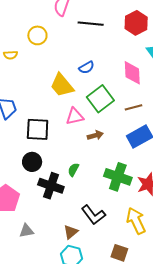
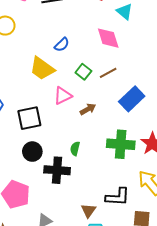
green square: (100, 99) -> (83, 72), size x0.6
brown line: (134, 107) -> (108, 73), moved
black L-shape: (93, 215) -> (118, 197), moved, turned -35

